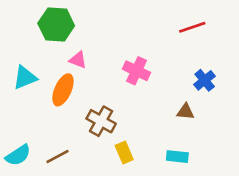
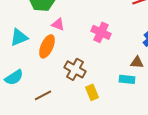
cyan semicircle: (18, 155) -> (14, 77), moved
cyan rectangle: (177, 157) -> (127, 79), moved

